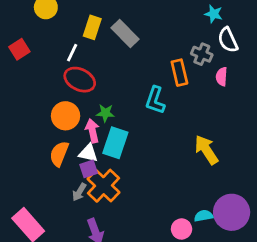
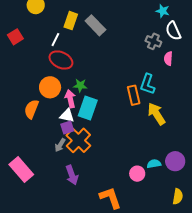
orange rectangle: (179, 73) -> (134, 95), moved
cyan L-shape: (155, 100) -> (147, 84), moved
orange semicircle: (59, 154) -> (31, 109), moved
purple circle: (232, 212) -> (175, 161), size x0.7

